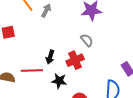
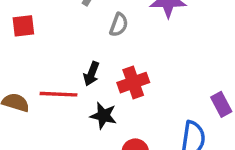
gray semicircle: (87, 40) -> (119, 25), moved, turned 56

